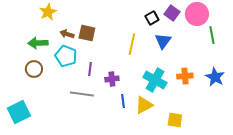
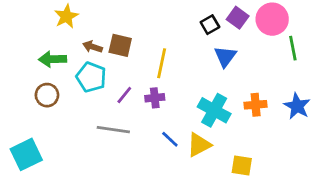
yellow line: (132, 44) -> (162, 63), moved
purple line: (90, 69) -> (124, 95), turned 32
purple cross: (112, 79) -> (155, 98), moved
blue line: (123, 101) -> (170, 139), turned -40

